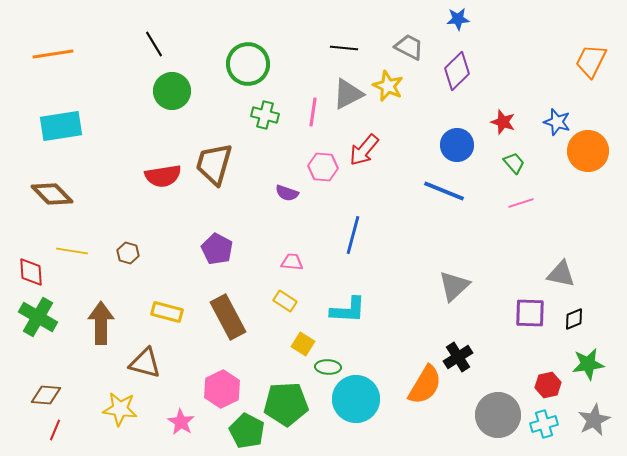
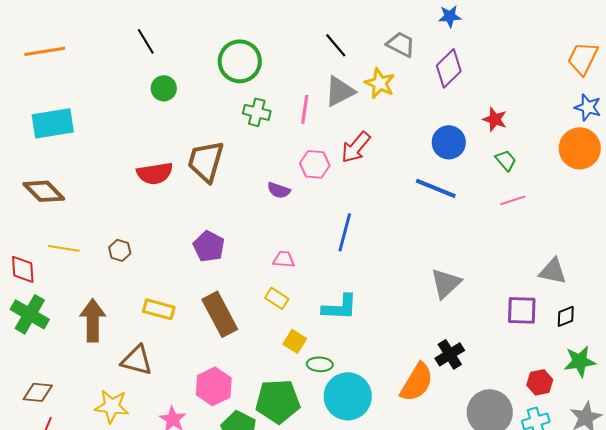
black line: (344, 48) -> (336, 45), turned 44
green circle: (172, 91) -> (164, 88), size x0.7
blue star: (557, 122) -> (588, 107), moved

